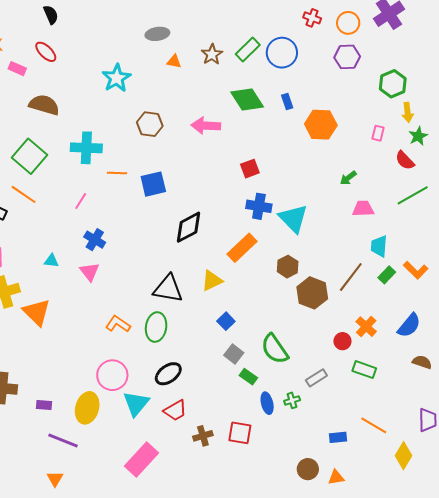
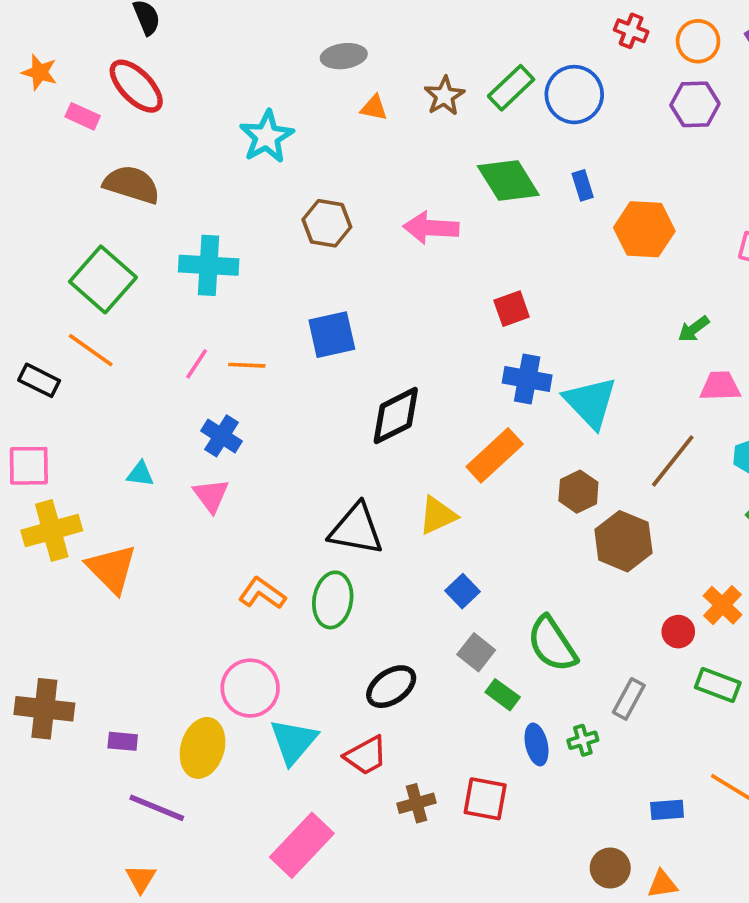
red ellipse: (46, 52) -> (136, 86), size x1.4
orange line: (117, 173) -> (247, 365), moved
brown line: (351, 277) -> (673, 461), moved
black ellipse: (168, 374) -> (391, 687), moved
gray rectangle: (316, 378) -> (629, 699), turned -30

